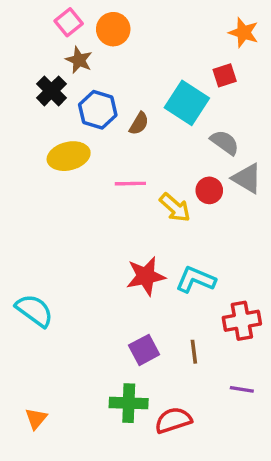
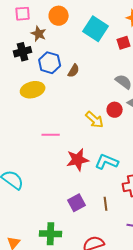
pink square: (69, 22) -> (23, 14), moved, turned 35
black cross: (51, 91) -> (23, 52), turned 30
cyan square: (187, 103) -> (96, 29), moved
pink line: (130, 184) -> (51, 135), moved
green cross: (129, 403) -> (51, 234), moved

